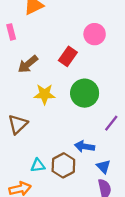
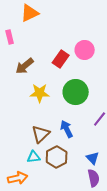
pink circle: (95, 34) -> (85, 50), moved
brown triangle: (18, 124) -> (41, 134), moved
blue arrow: (85, 146) -> (67, 129), moved, turned 54

